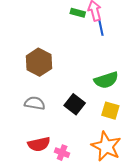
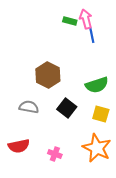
brown hexagon: (39, 62) -> (48, 75), moved
red semicircle: (39, 144) -> (19, 146), moved

